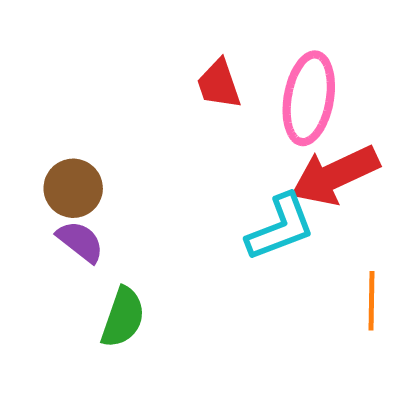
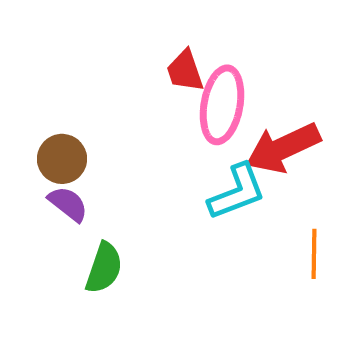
pink ellipse: (309, 98) -> (222, 105), moved

